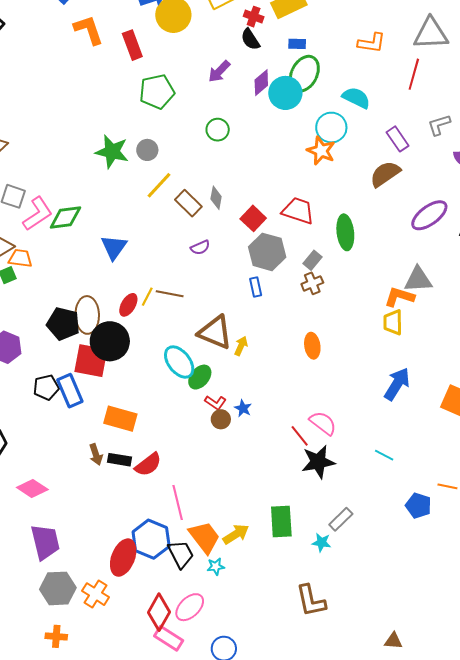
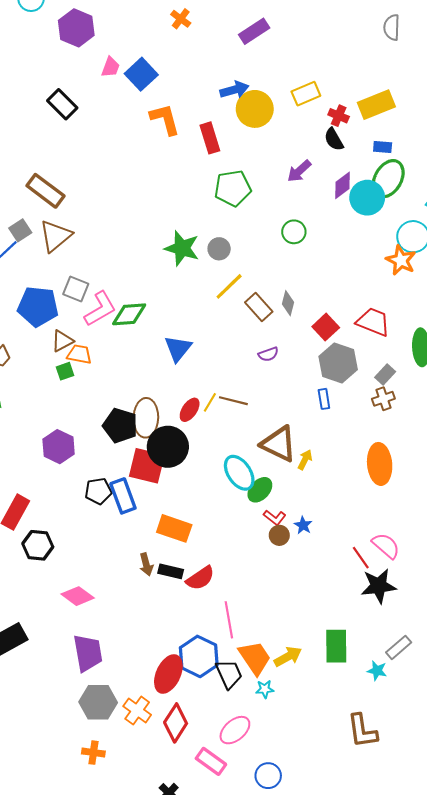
orange ellipse: (312, 346) -> (380, 464), size x1.5
red diamond: (159, 612) -> (176, 723), moved

